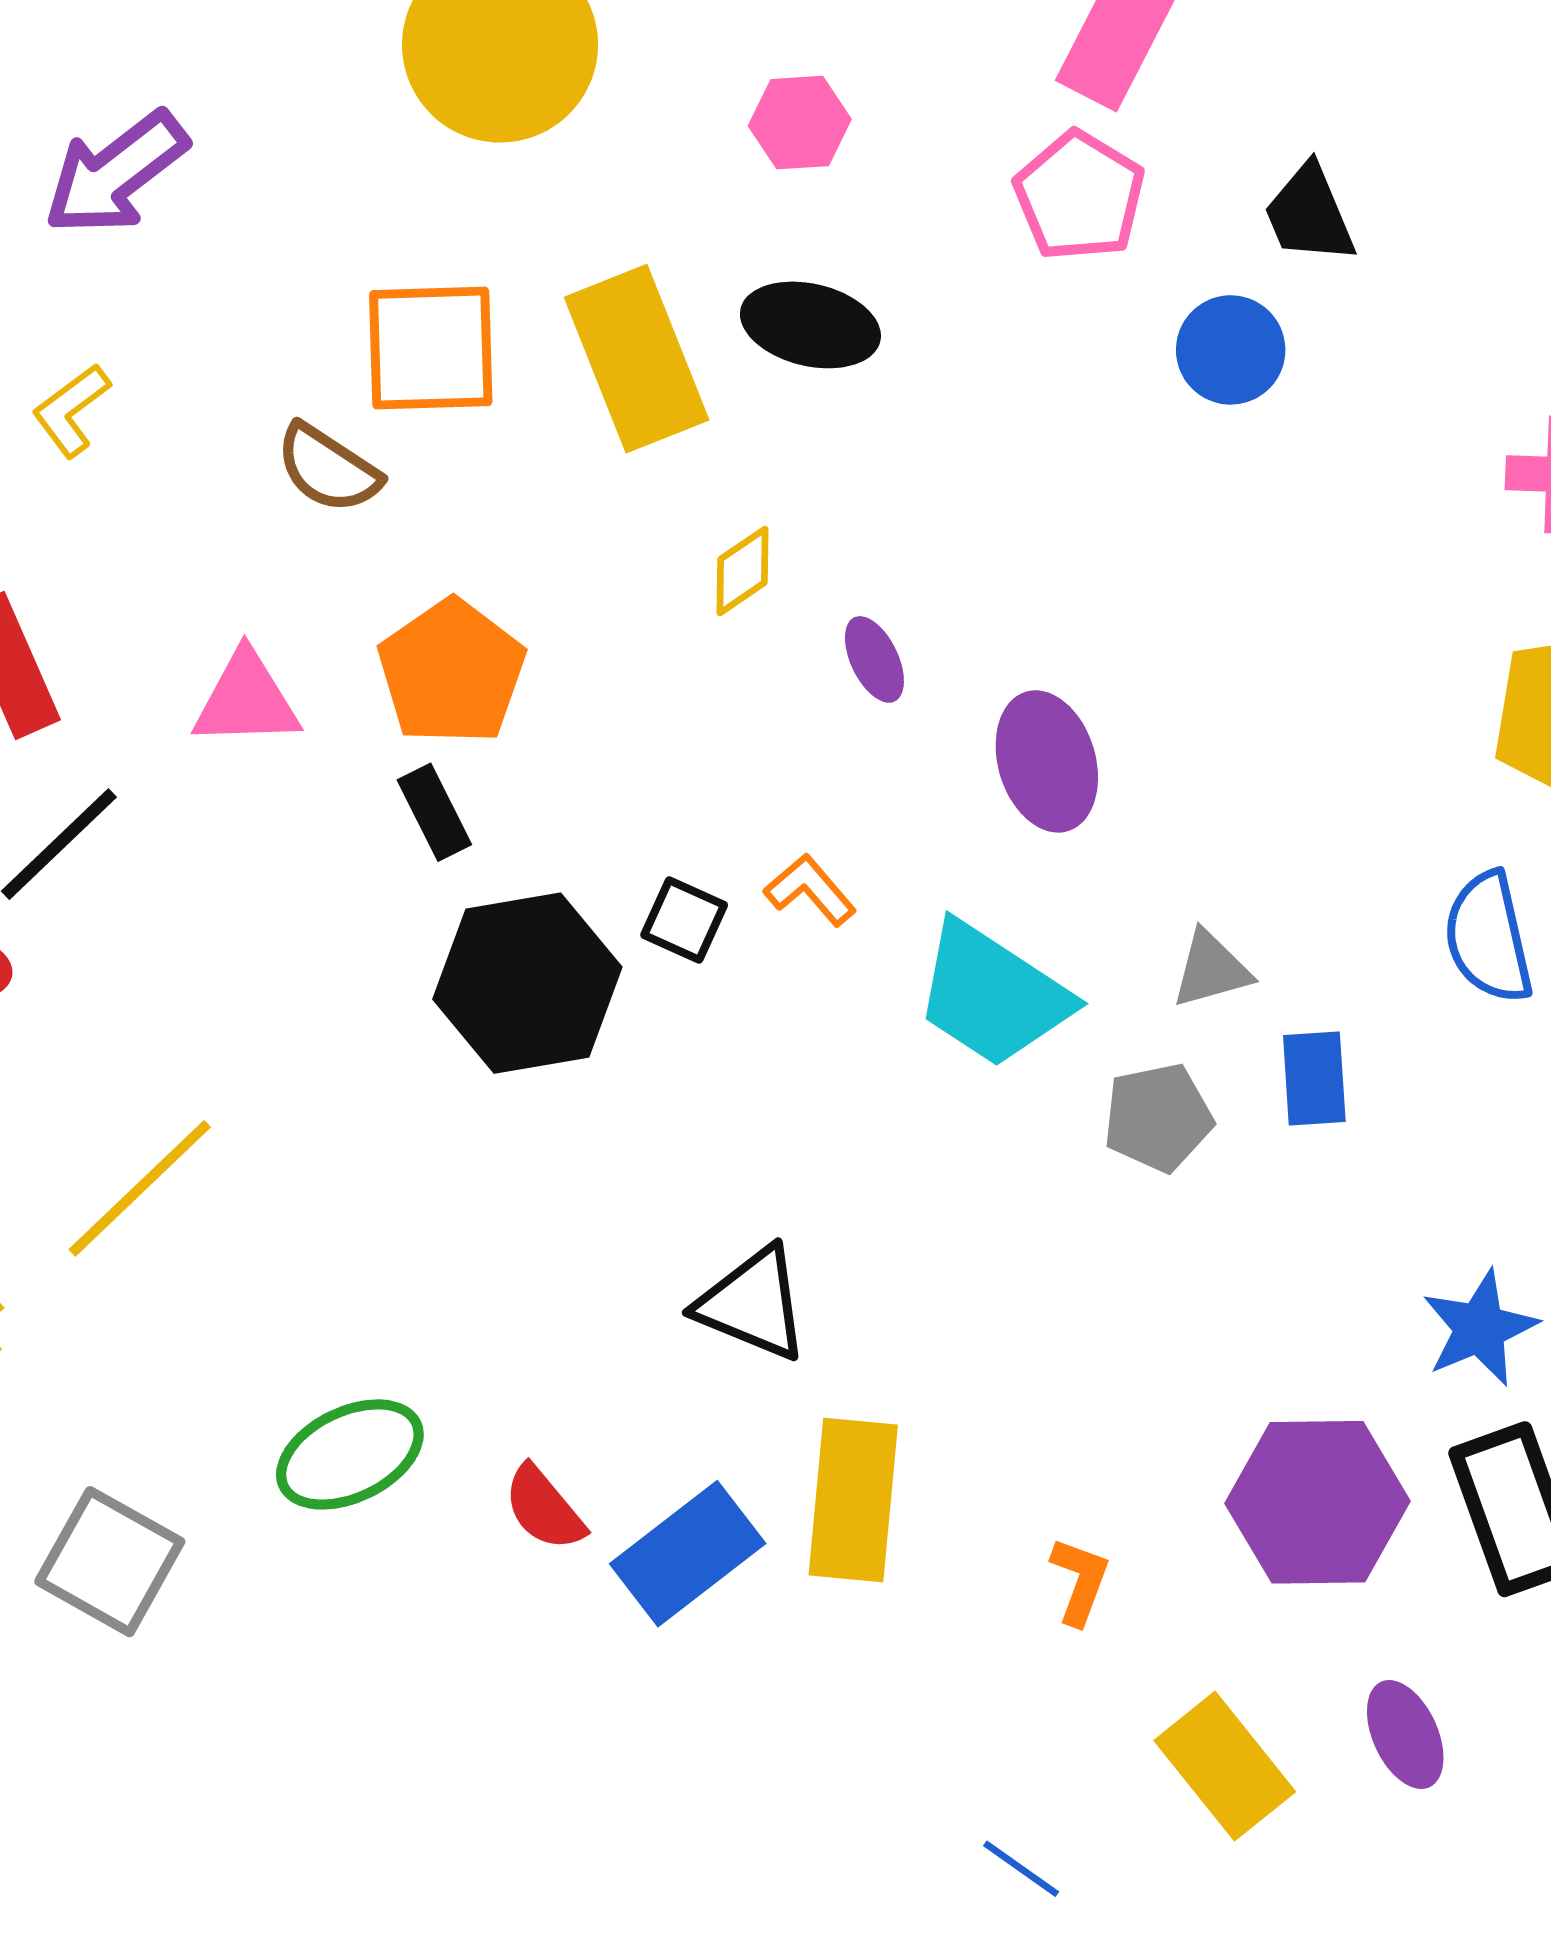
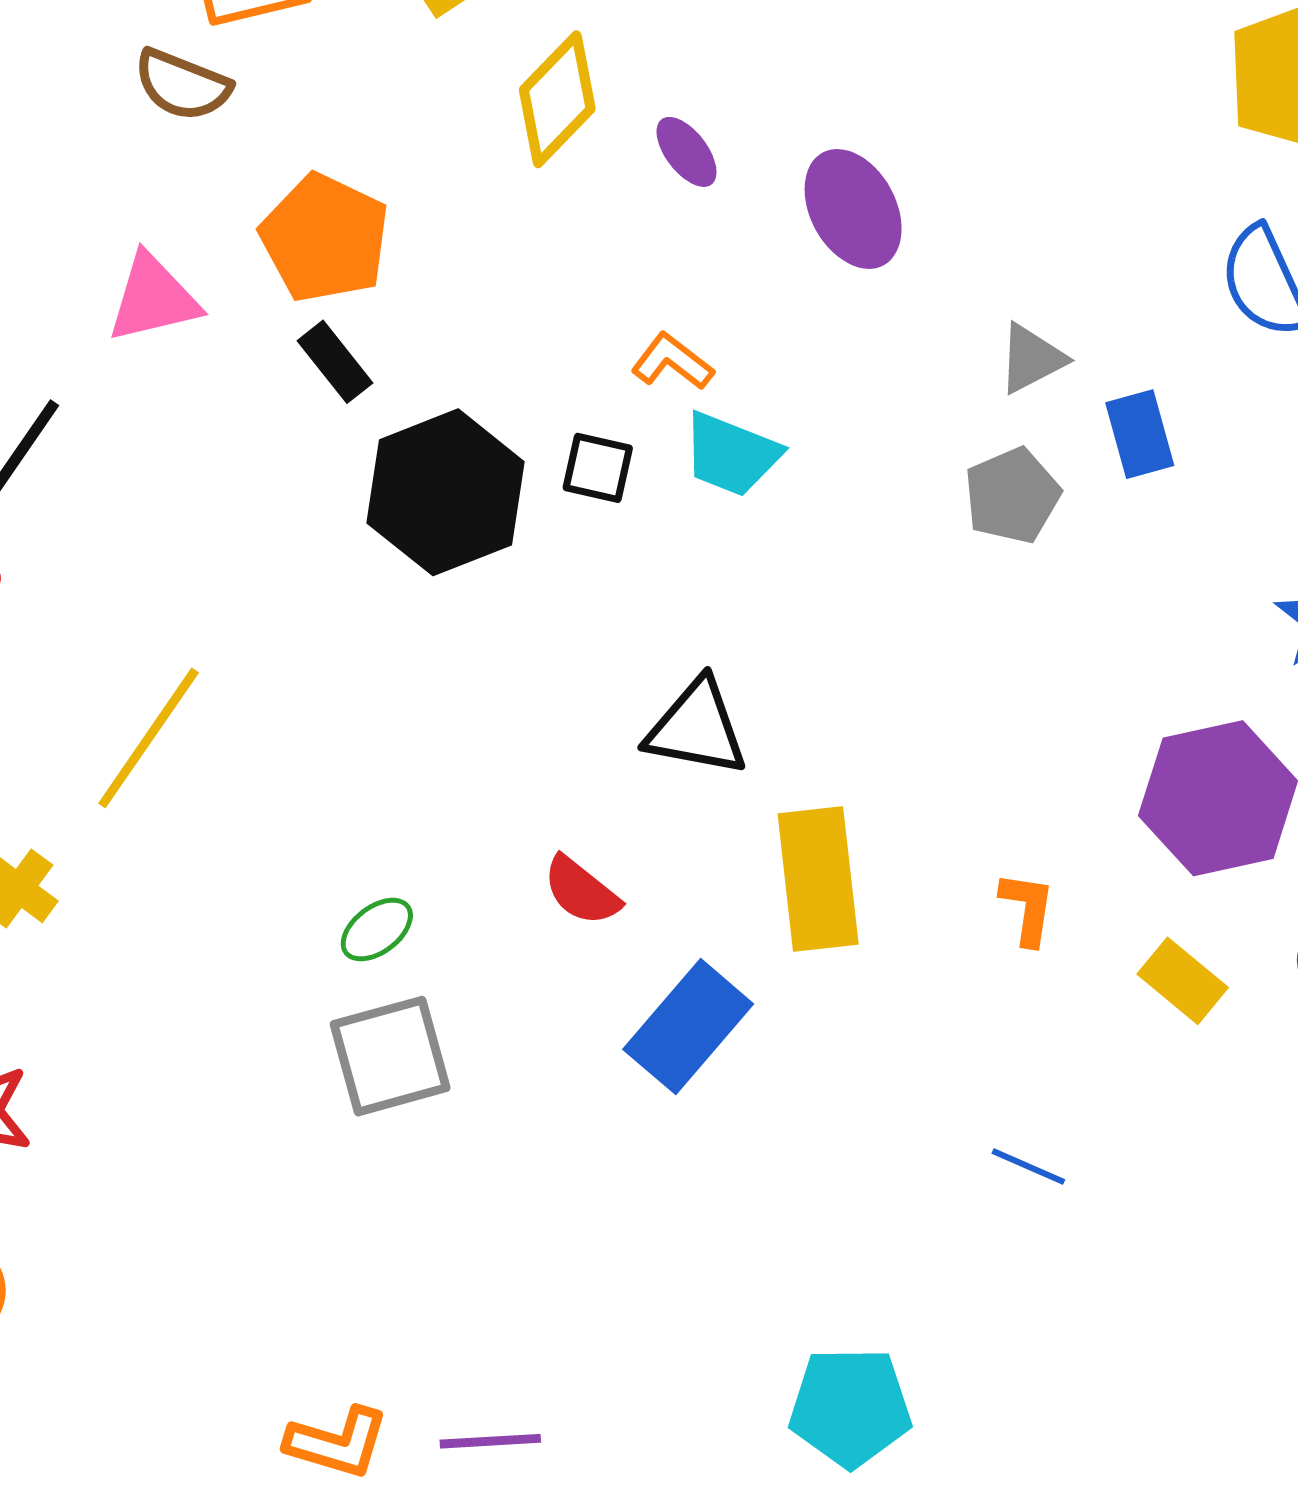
yellow diamond: (742, 571) -> (557, 99), size x1.6
black square: (684, 920) -> (598, 468), moved
cyan trapezoid: (992, 995) -> (731, 454), moved, size x0.7
green ellipse: (350, 1454) -> (377, 930), size x0.6
red semicircle: (544, 1508) -> (581, 891), moved
blue rectangle: (688, 1554) -> (688, 1027), moved
gray square: (110, 1562) -> (390, 1056), moved, turned -33
yellow rectangle: (1225, 1766) -> (1183, 981), moved, size x0.7

